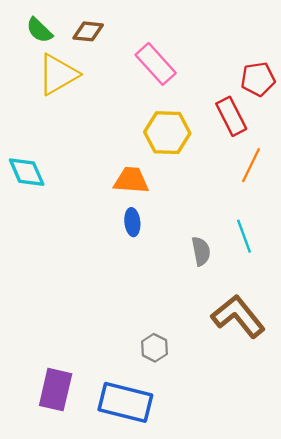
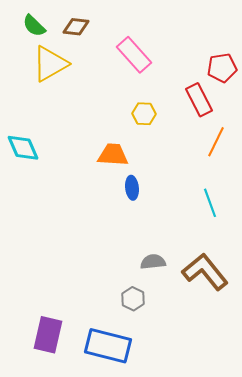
yellow hexagon: (167, 133) -> (144, 114), size x0.6
blue ellipse: (132, 222) -> (132, 188), moved
gray semicircle: (201, 251) -> (153, 262), moved, turned -85

